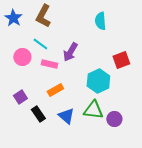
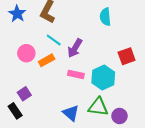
cyan line: (40, 44) -> (54, 40), moved
pink rectangle: (49, 64) -> (76, 74), moved
orange rectangle: (55, 90) -> (47, 60), moved
black rectangle: (38, 114) -> (15, 111), moved

